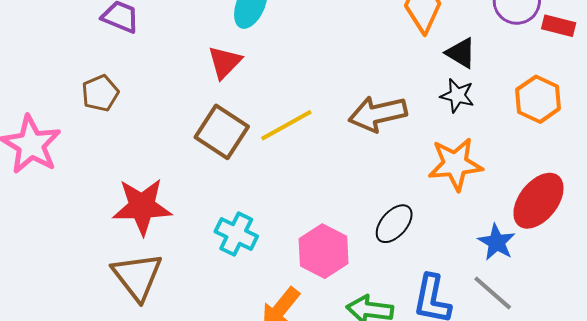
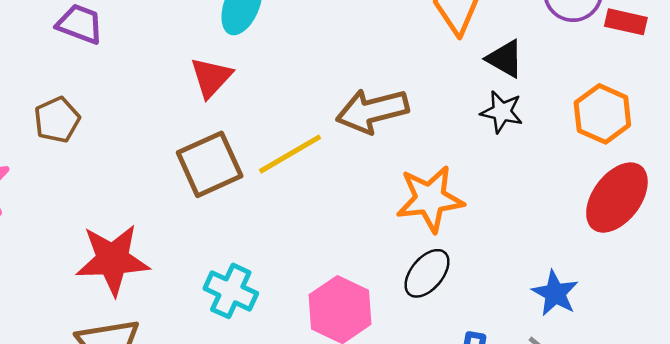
brown arrow: (378, 114) -> (372, 111), moved
brown square: (222, 132) -> (210, 164), turned 34
orange star: (455, 164) -> (430, 199), moved
red ellipse: (538, 201) -> (617, 198), moved

